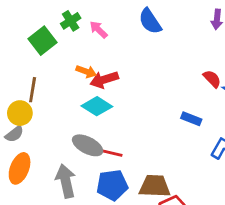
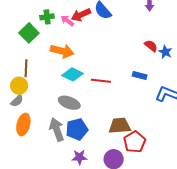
green cross: (71, 21) -> (47, 17), turned 32
orange arrow: (86, 71) -> (62, 51), size x1.6
red arrow: (104, 80) -> (81, 15), moved
red line: (108, 152) -> (101, 81), moved
blue pentagon: (112, 185) -> (77, 129), moved

